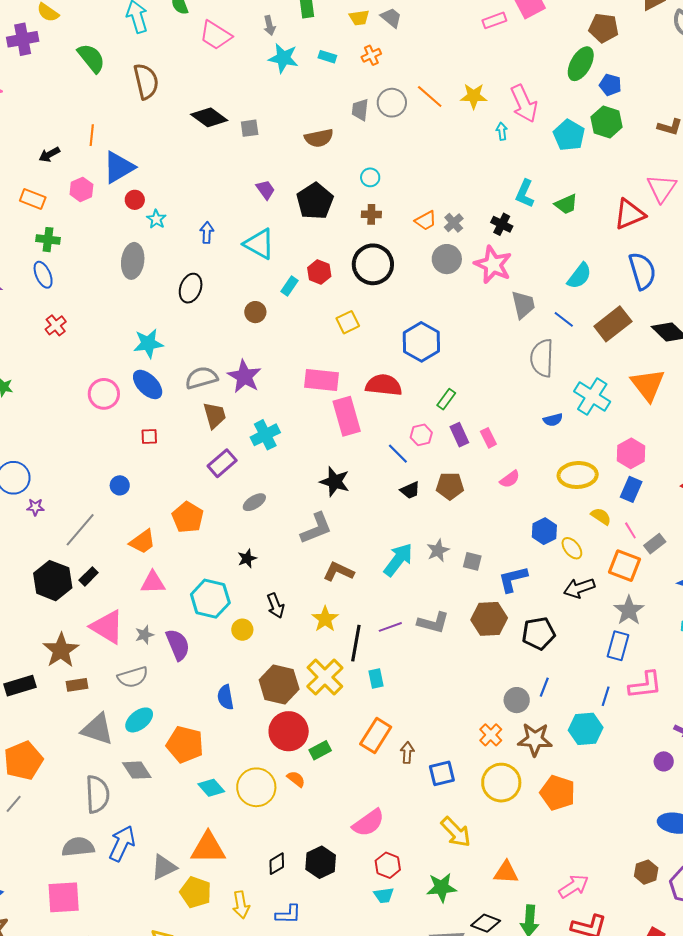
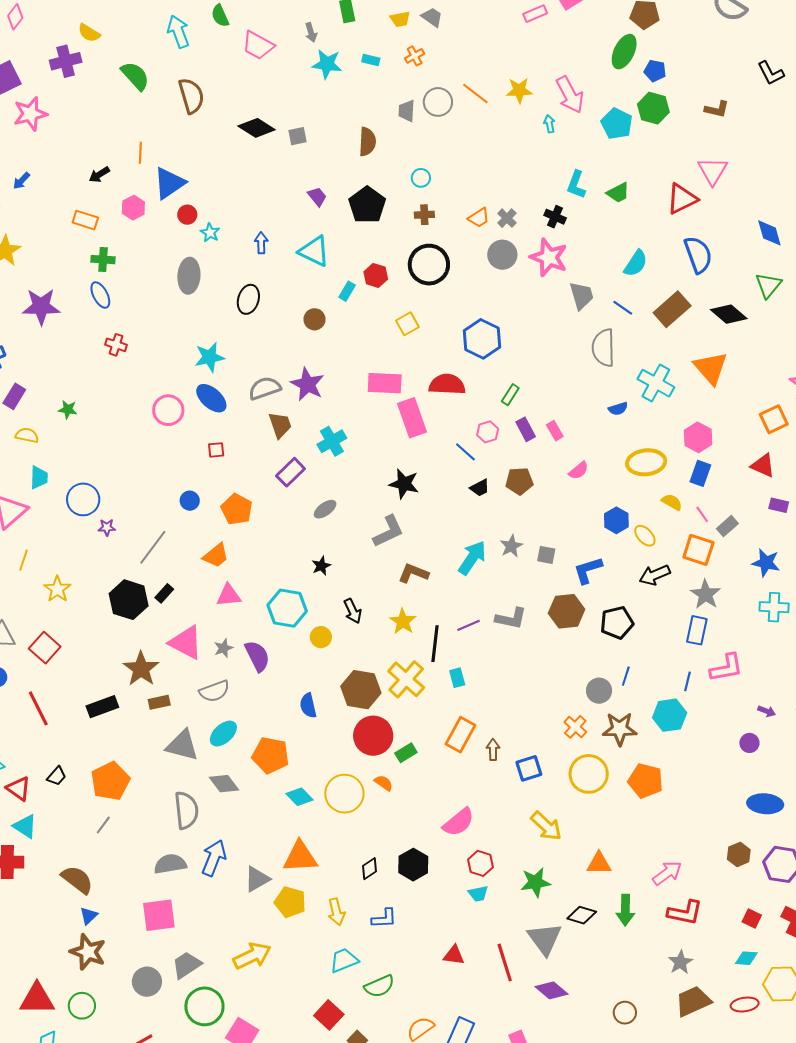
brown semicircle: (319, 138) -> (367, 142), turned -72
red cross: (56, 325) -> (116, 345), turned -30
orange pentagon: (188, 517) -> (237, 509), moved

